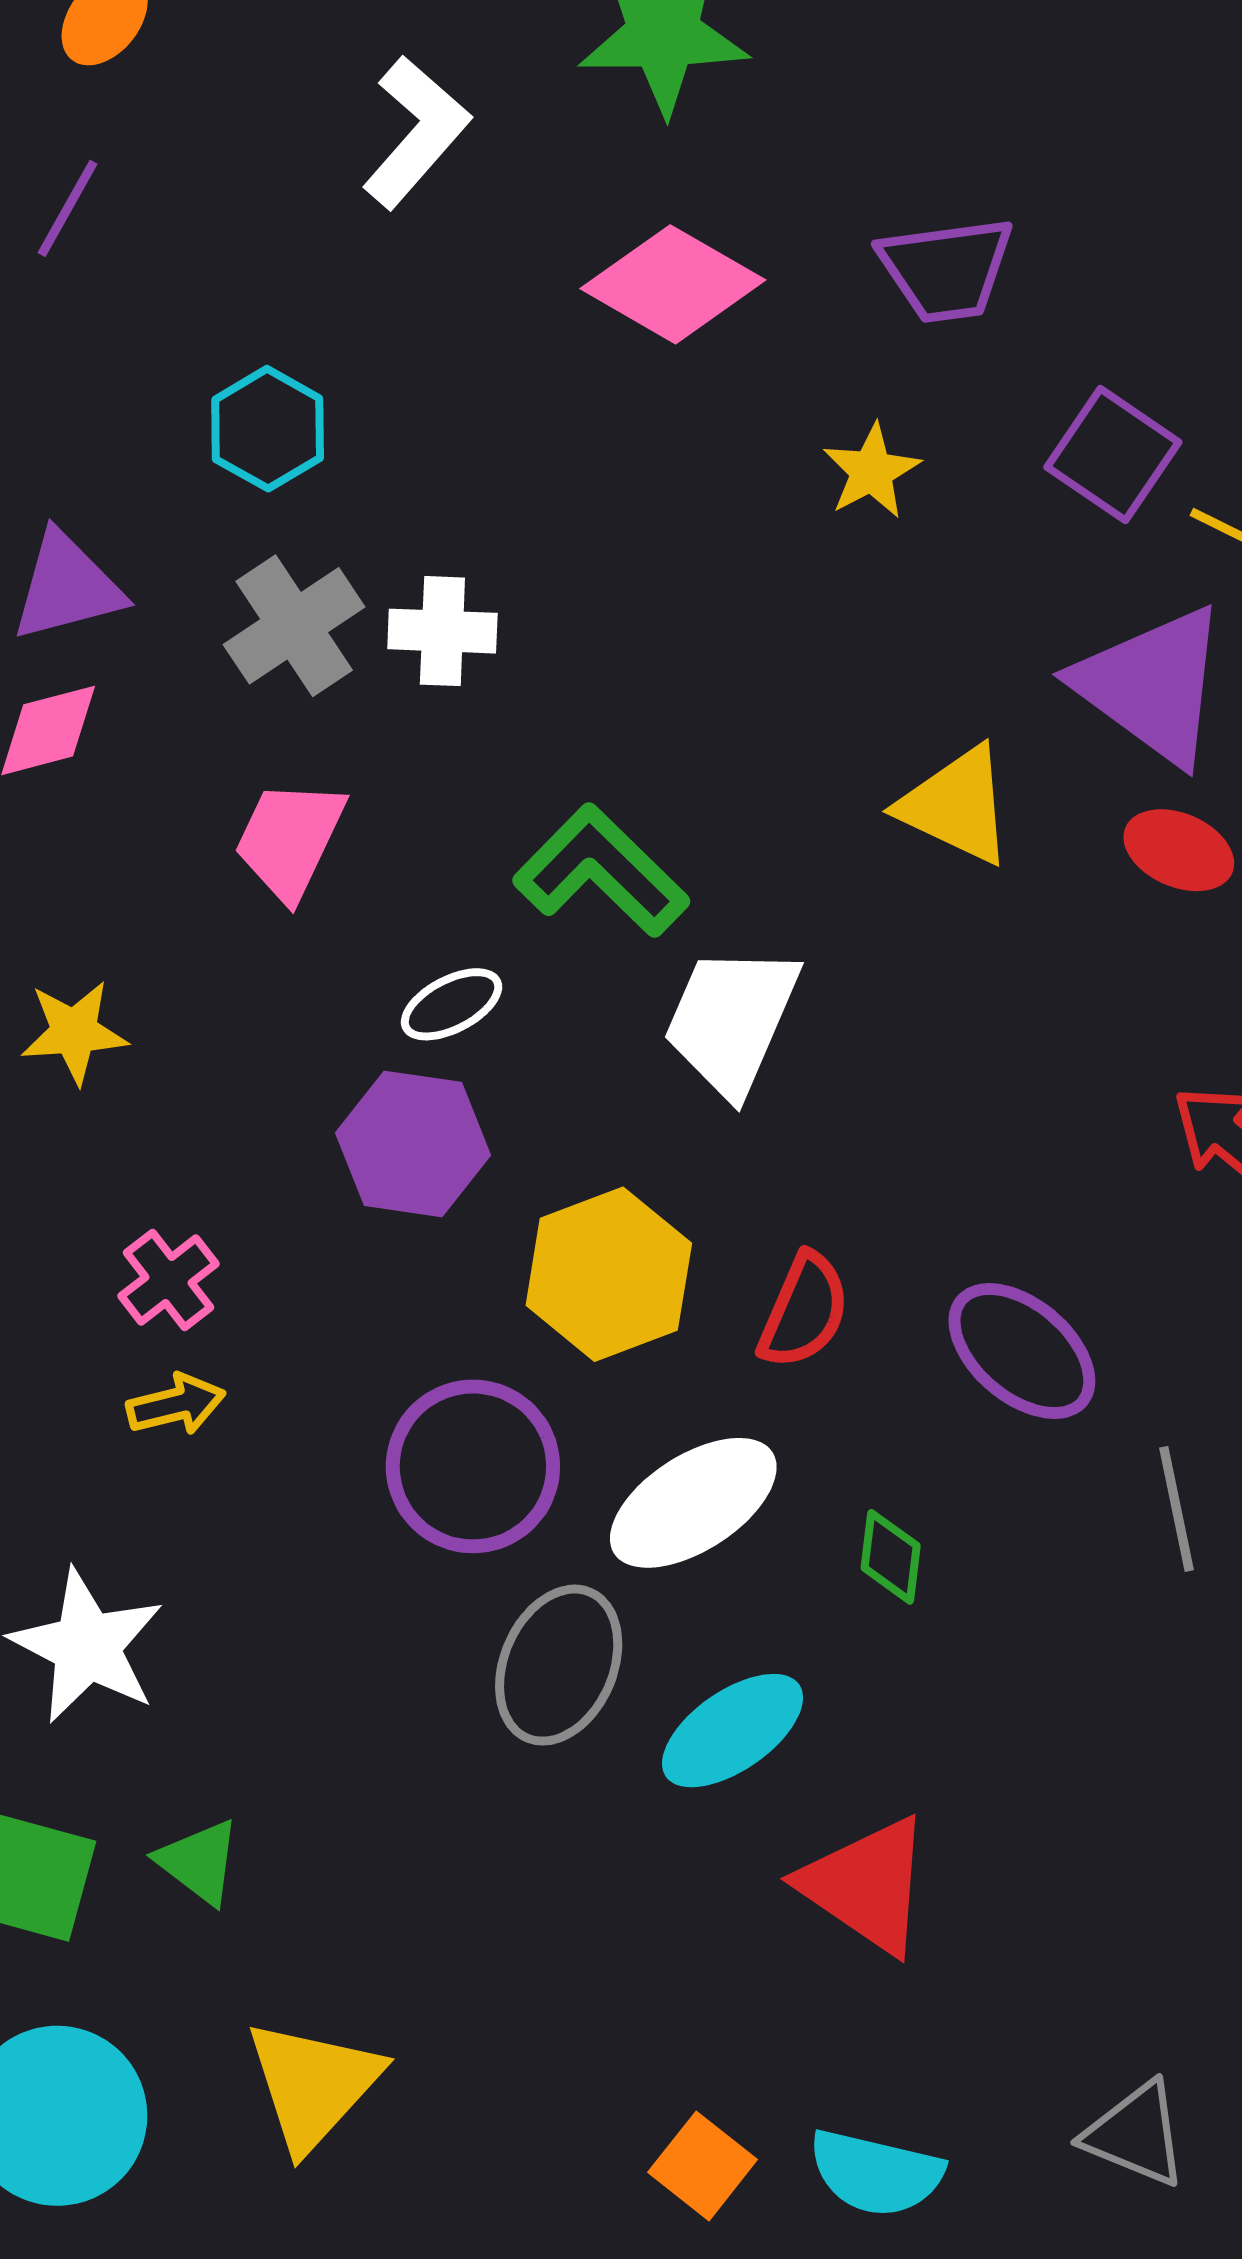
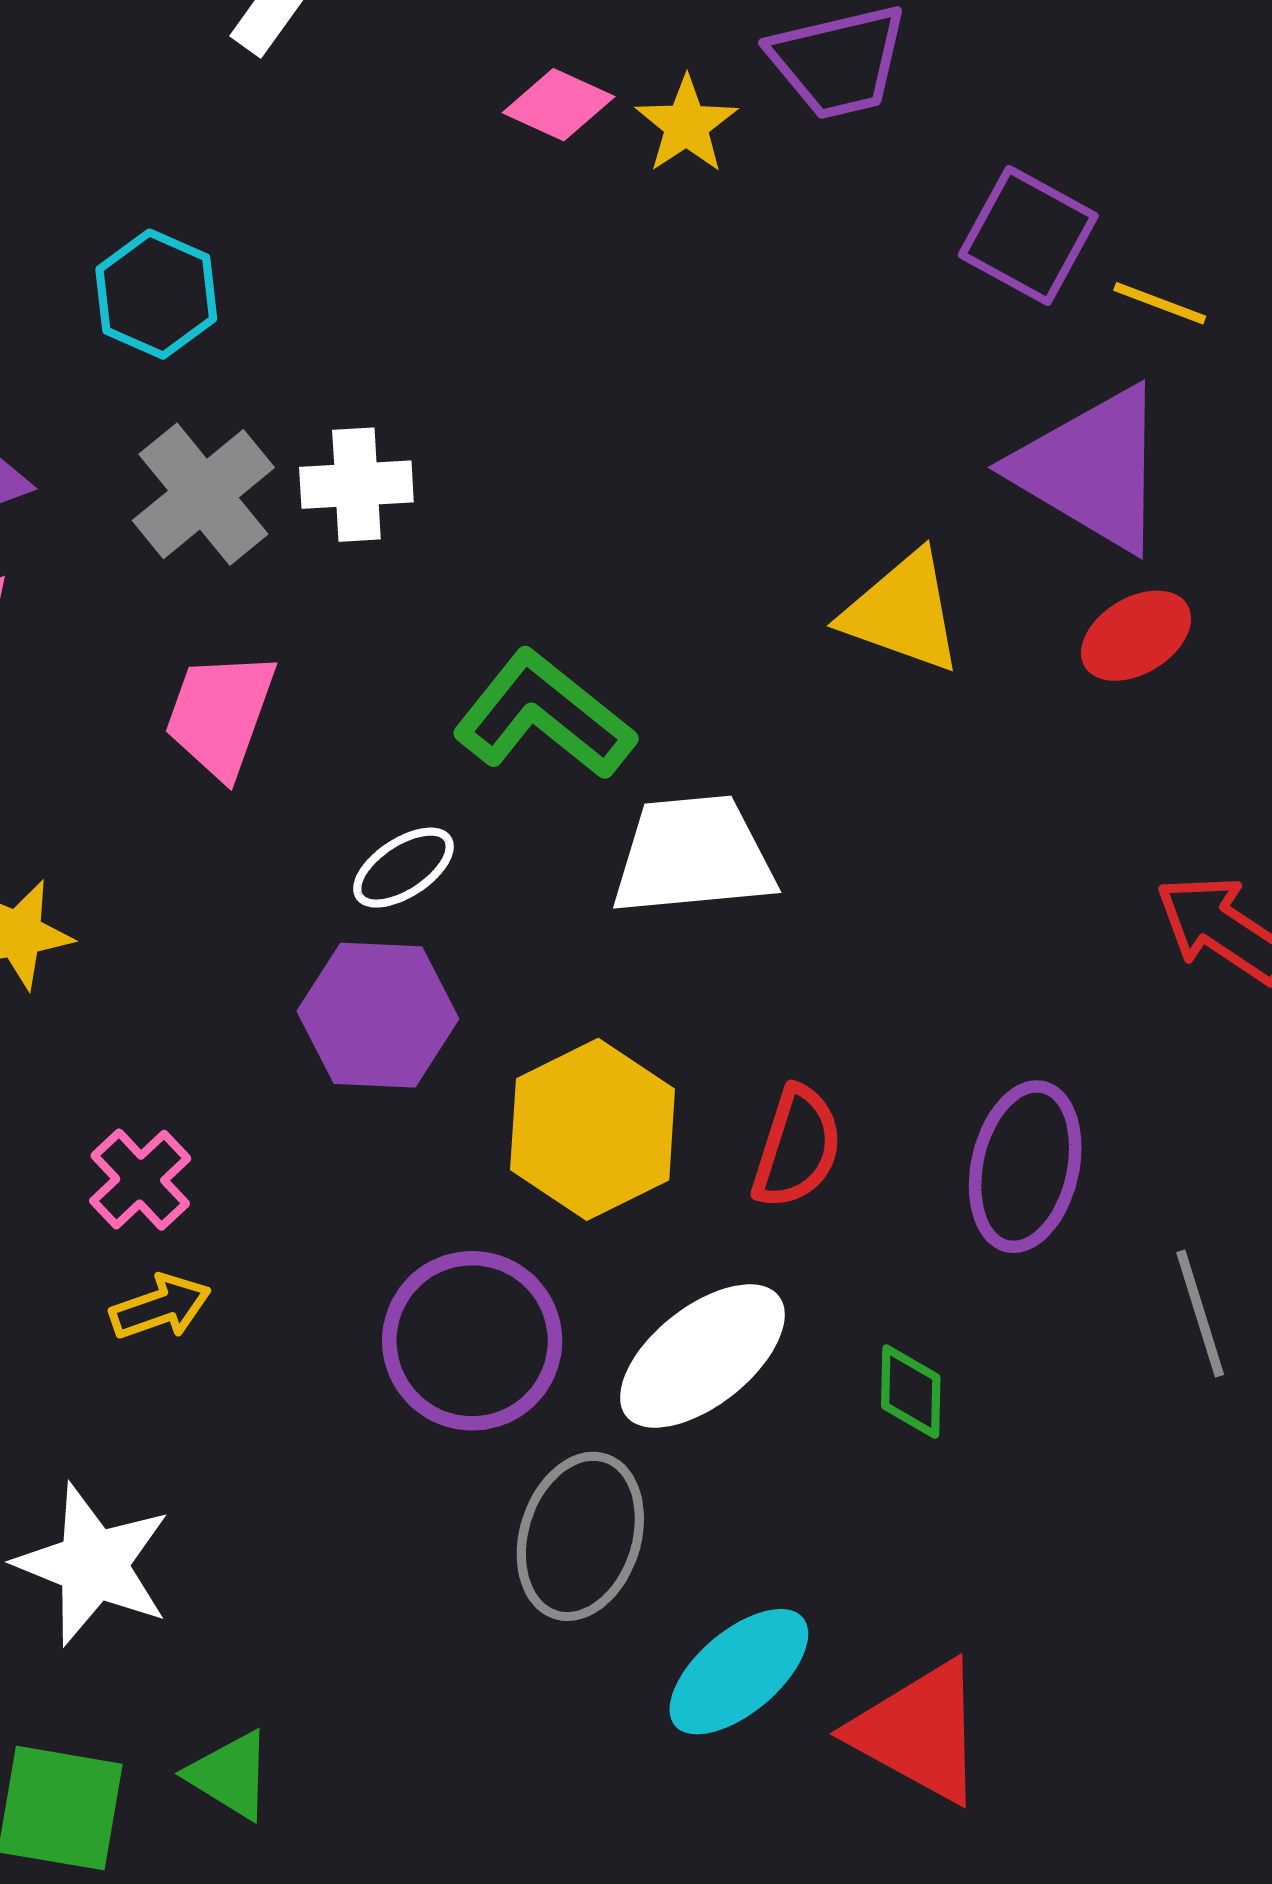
pink diamond: (673, 284) -> (559, 105), size x0.6
yellow star: (872, 471) -> (686, 125), moved
red ellipse: (1179, 850) -> (1136, 636), turned -49
white trapezoid: (731, 1020) -> (693, 856), turned 67
purple ellipse: (1022, 1351) -> (1025, 1167), turned 68
cyan ellipse: (733, 1731) -> (739, 1672), moved

